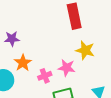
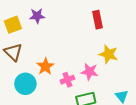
red rectangle: (74, 16) -> (98, 20), size x0.7
purple star: (12, 39) -> (37, 16), moved

